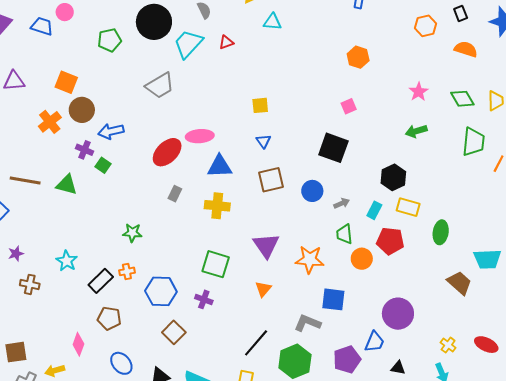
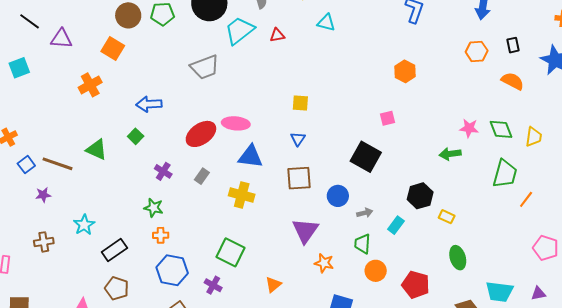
pink star: (419, 92) -> (469, 128), moved, turned 30
brown circle: (82, 110) -> (128, 15), moved
purple cross: (85, 150) -> (163, 171), moved
brown line: (25, 180) -> (57, 164), moved
yellow rectangle: (408, 207) -> (447, 217), moved, size x0.7
green ellipse: (441, 232) -> (458, 258), turned -35
red pentagon: (390, 241) -> (416, 285), moved
purple triangle: (266, 245) -> (305, 231), moved
purple star: (16, 254) -> (43, 195), moved
orange star: (310, 260) -> (324, 263), size x0.7
orange cross: (127, 271) -> (161, 235), moved
brown cross: (30, 284) -> (44, 242), turned -30

